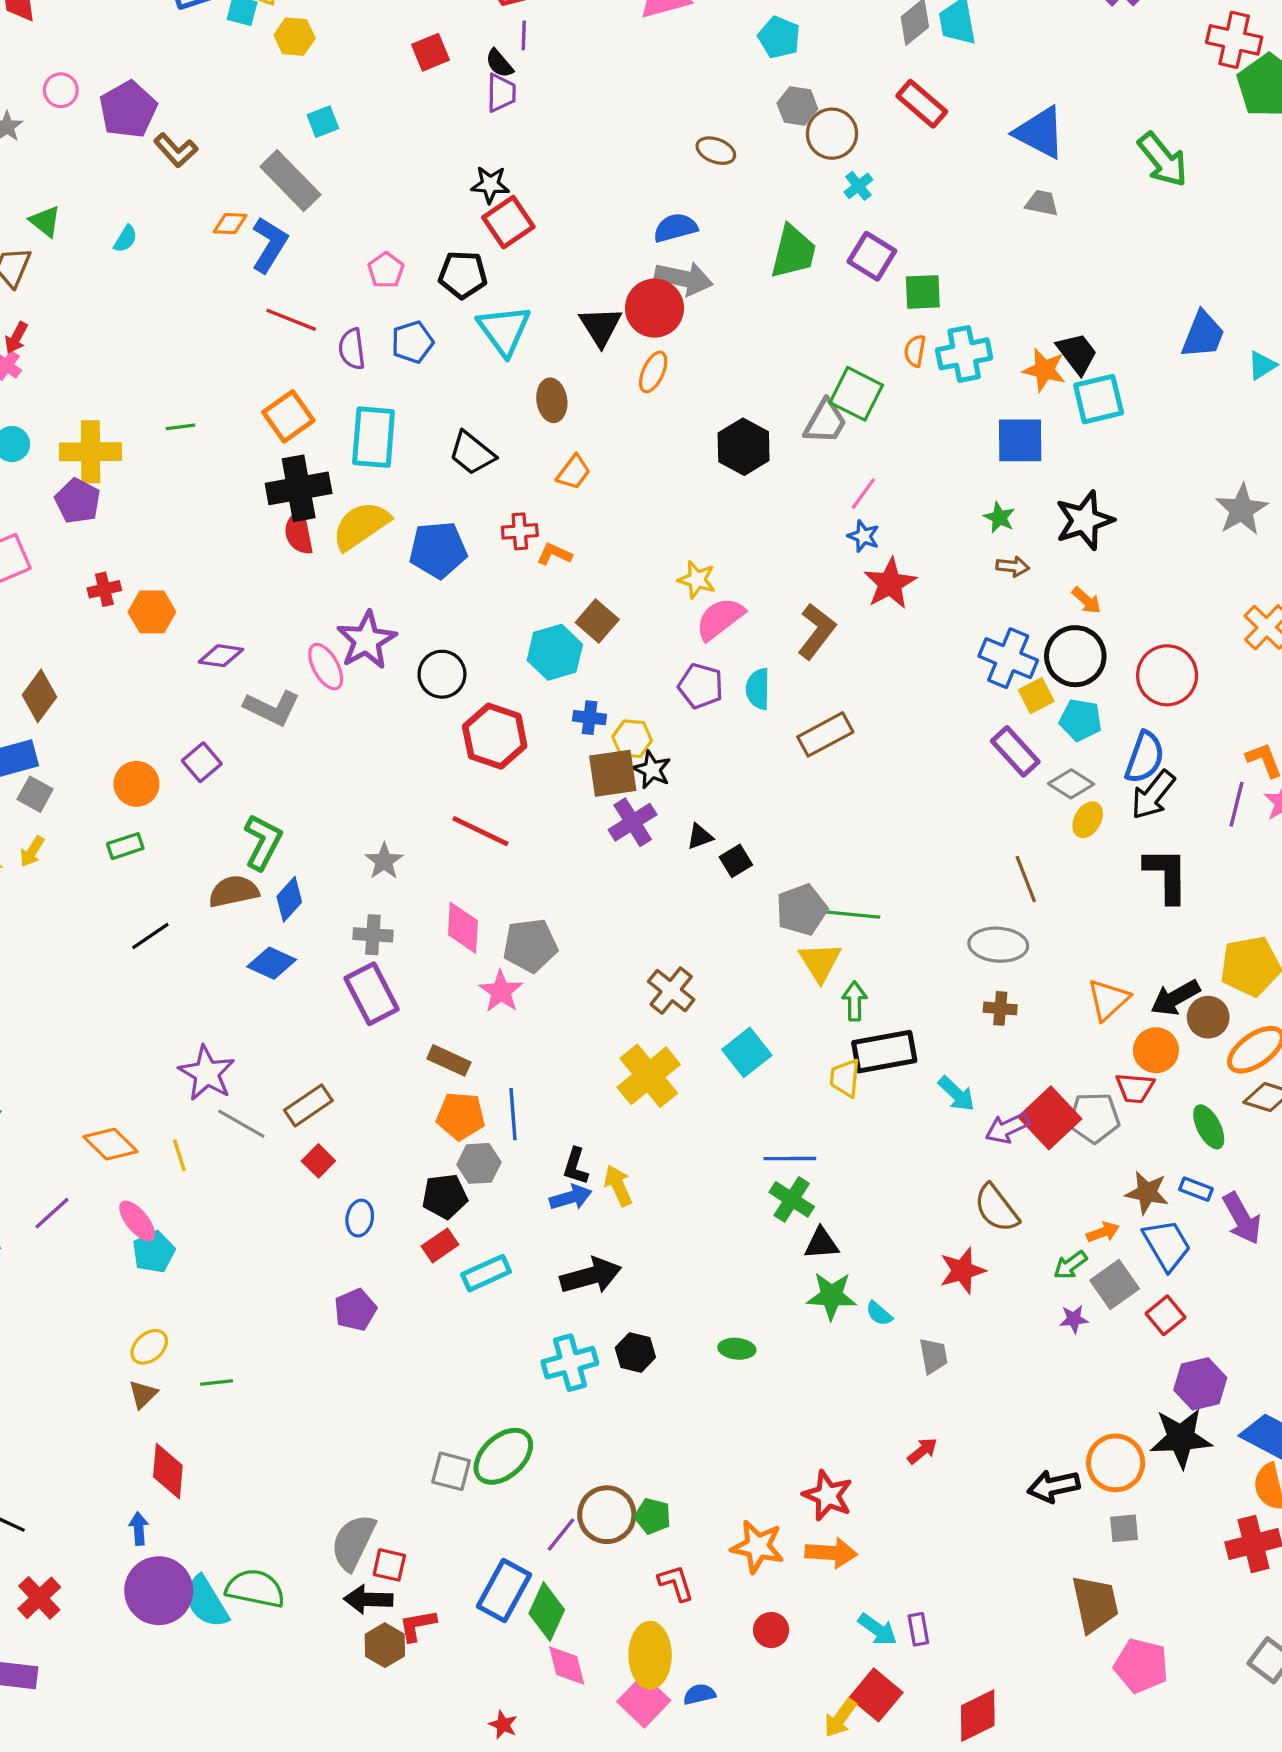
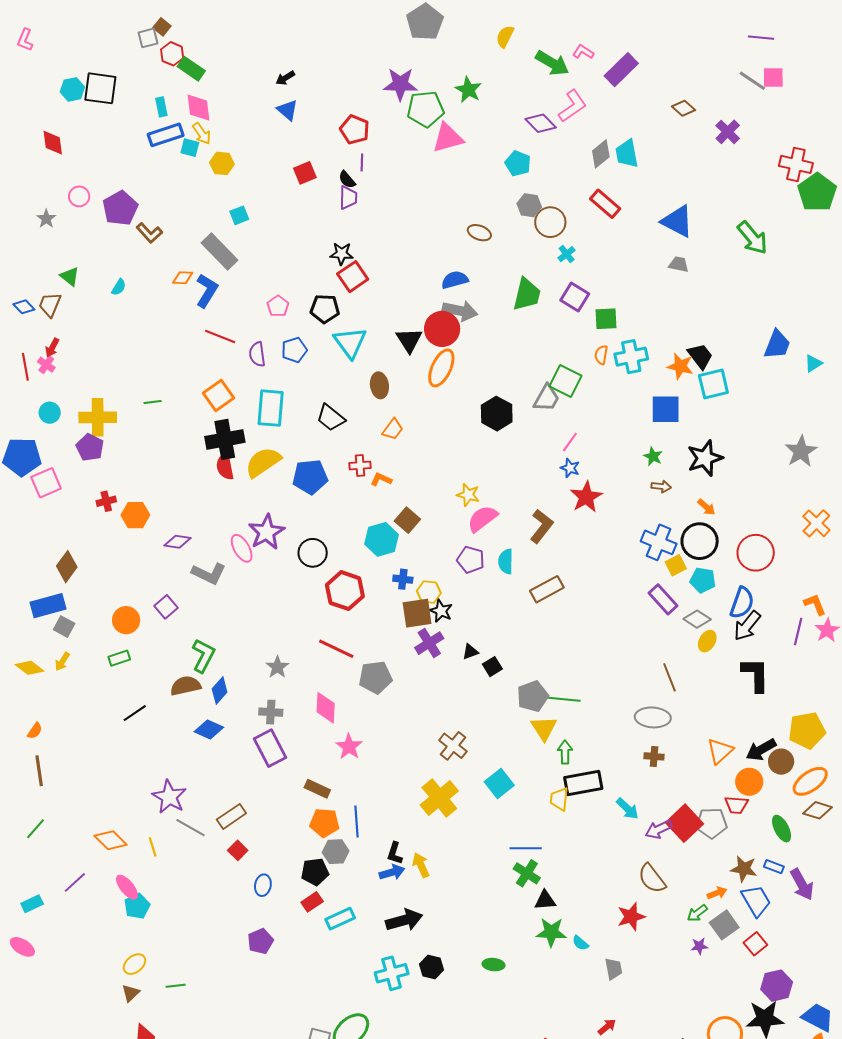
orange ellipse: (653, 372) -> (441, 368), size x1.5
gray pentagon: (530, 945) -> (375, 677), moved

